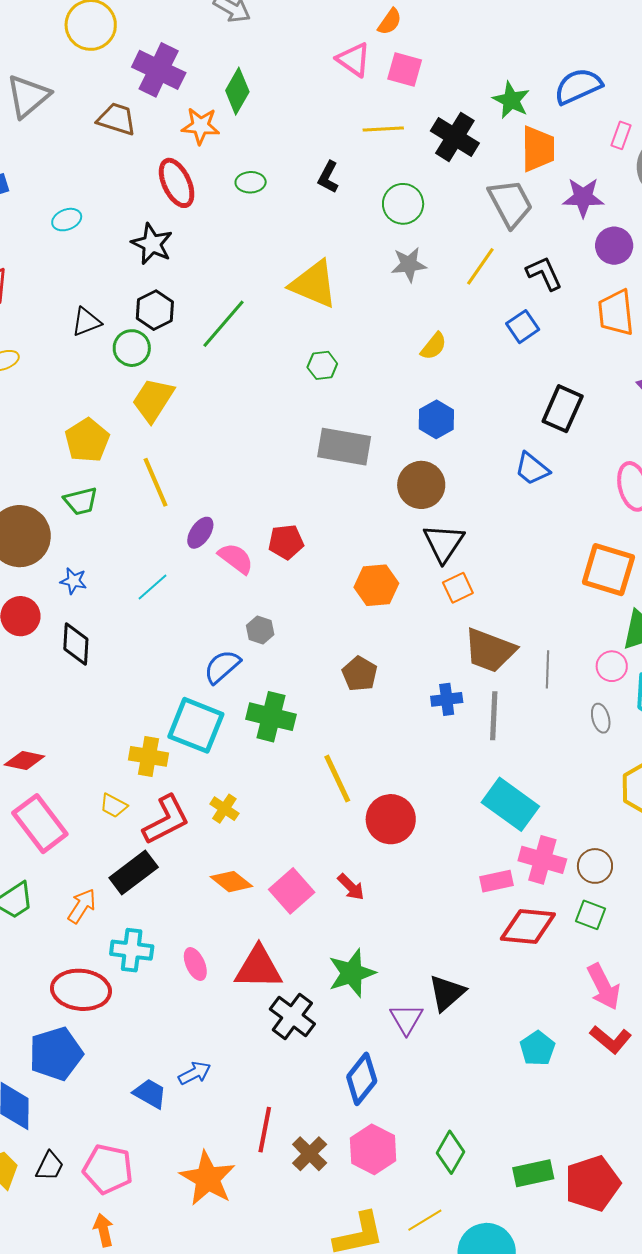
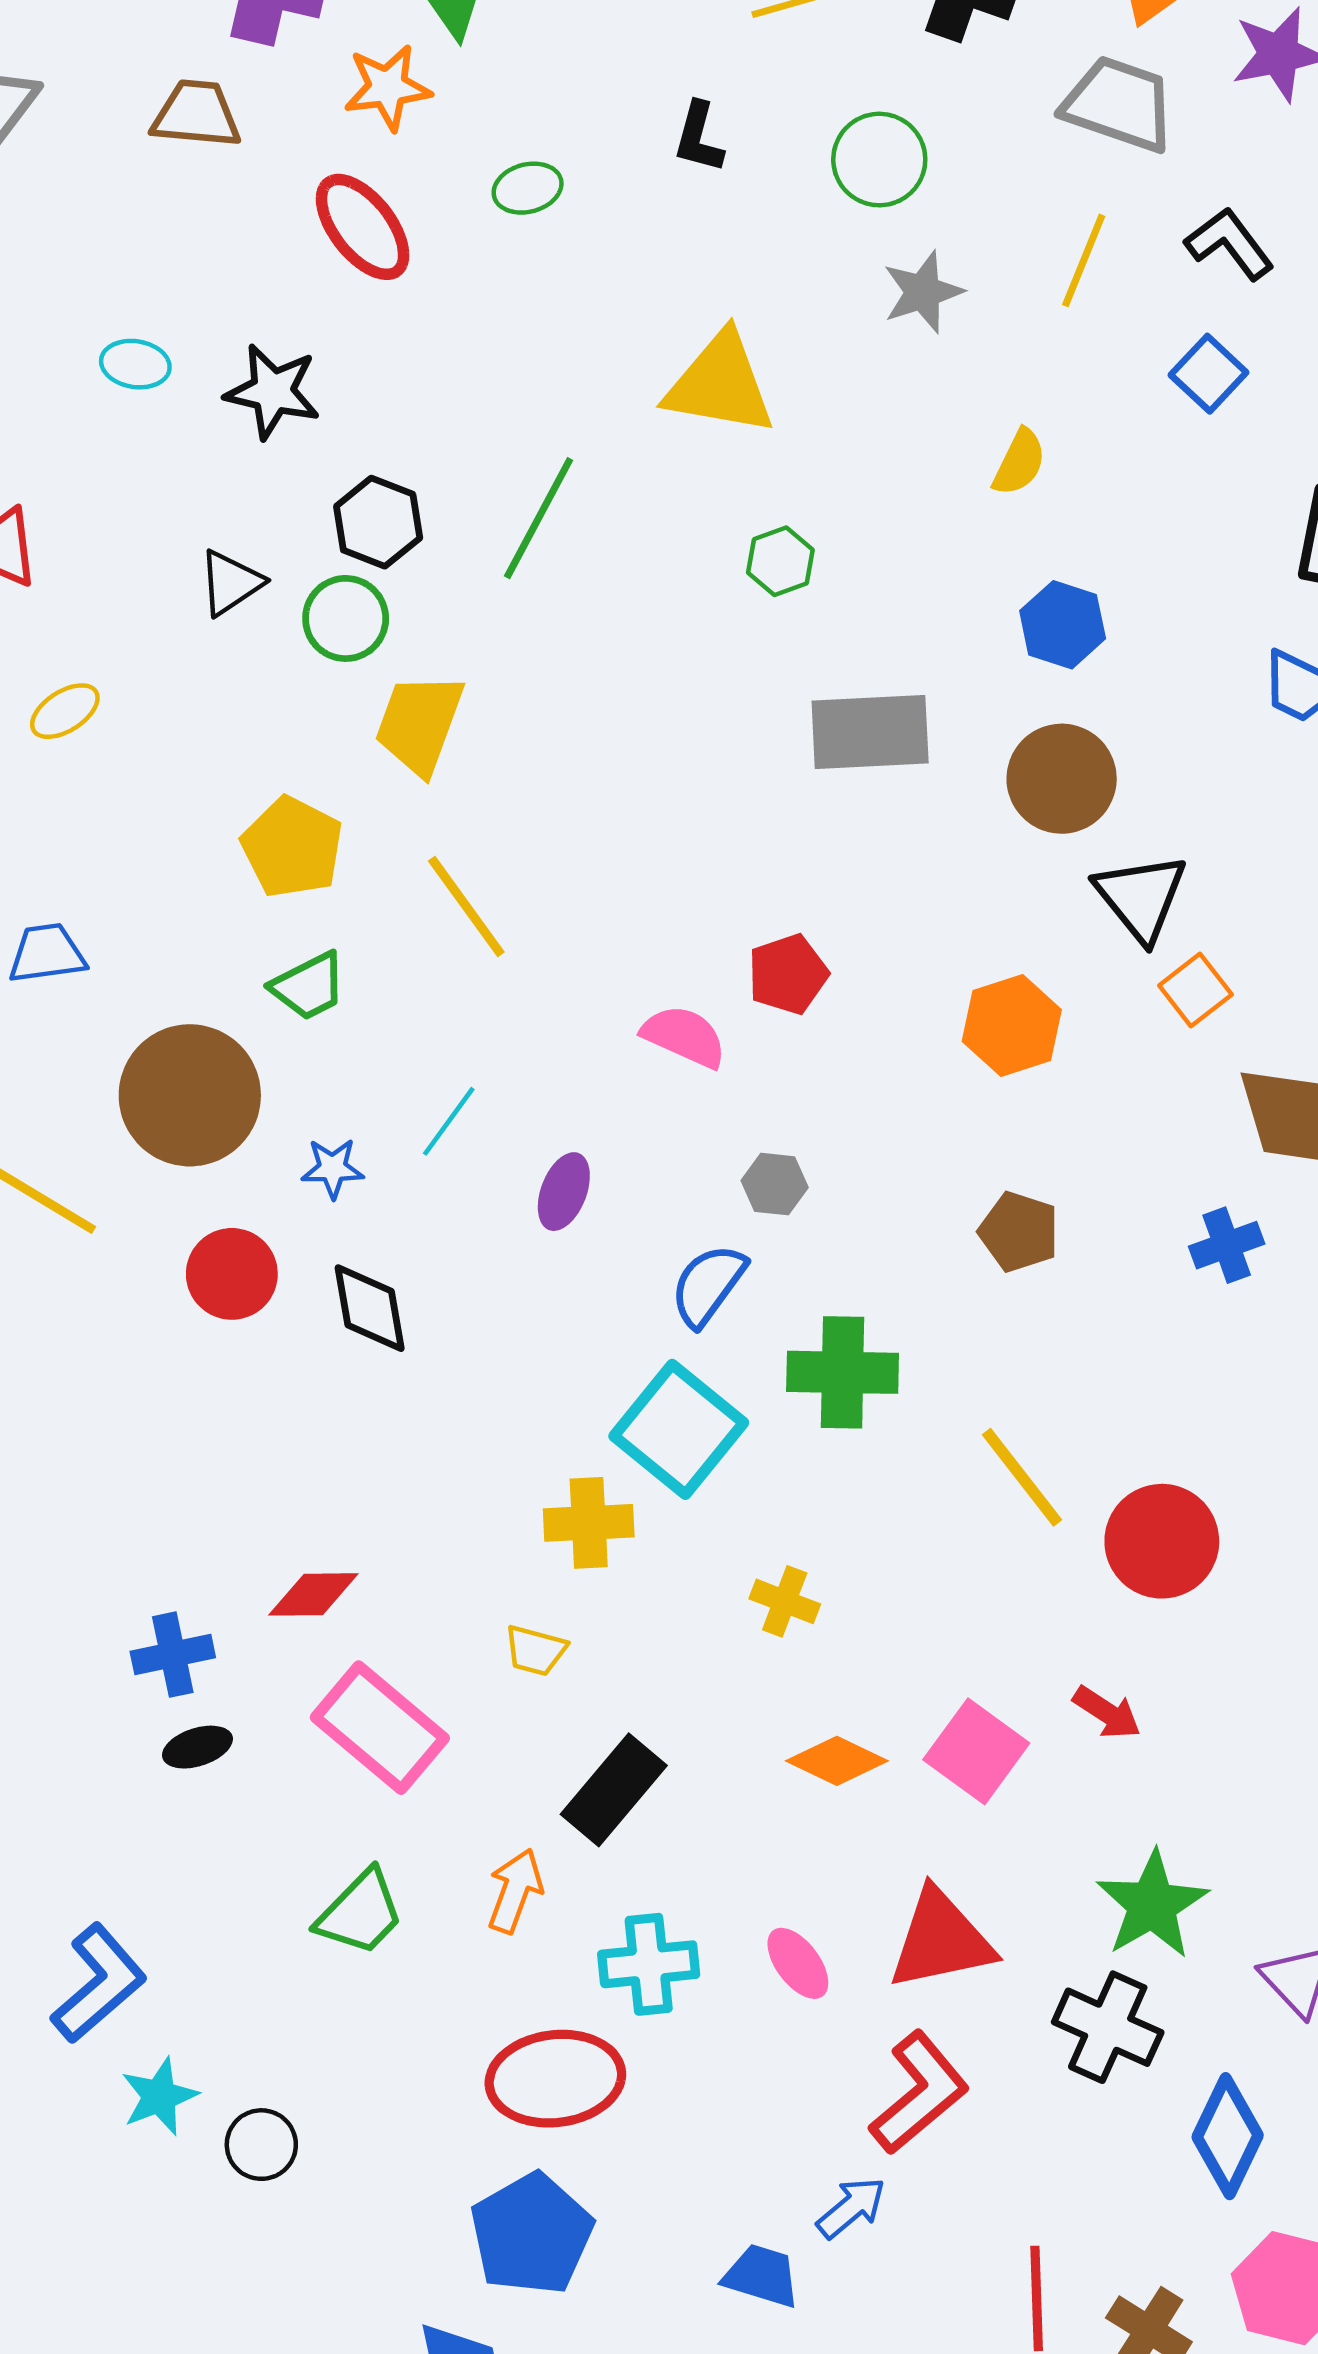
gray trapezoid: (510, 203) -> (1119, 104), turned -30
cyan ellipse: (67, 220) -> (135, 364), turned 44
black star: (152, 244) -> (273, 392), moved
purple ellipse: (200, 533) -> (564, 1192), moved
cyan line: (152, 587) -> (449, 1121), moved
cyan square: (196, 725) -> (679, 1429), turned 30
red L-shape: (166, 820) -> (919, 2093), moved
black cross: (292, 1016) -> (1108, 2027), moved

